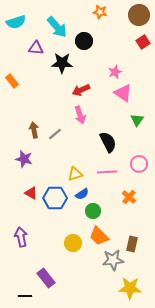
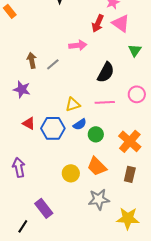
red arrow: (81, 90) -> (98, 23), moved, turned -42
pink arrow: (80, 115) -> (78, 45), turned -78
black semicircle: (108, 142) -> (106, 72), turned 55
orange cross: (129, 197) -> (130, 141), moved, size x1.6
green circle: (93, 211) -> (96, 134), moved
gray star: (113, 260) -> (99, 199), moved
black line: (25, 296) -> (23, 226), turned -56

